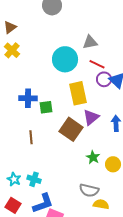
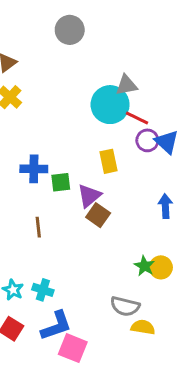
cyan circle: (65, 59) -> (110, 105), moved
yellow rectangle: (78, 93) -> (109, 161), size x0.7
purple triangle: (91, 117) -> (89, 196), moved
brown square: (71, 129) -> (98, 215), size x0.7
green star: (93, 157) -> (144, 266), moved

